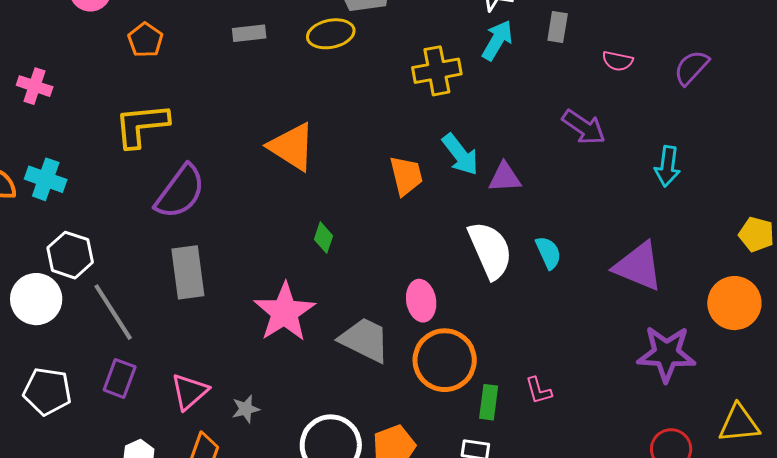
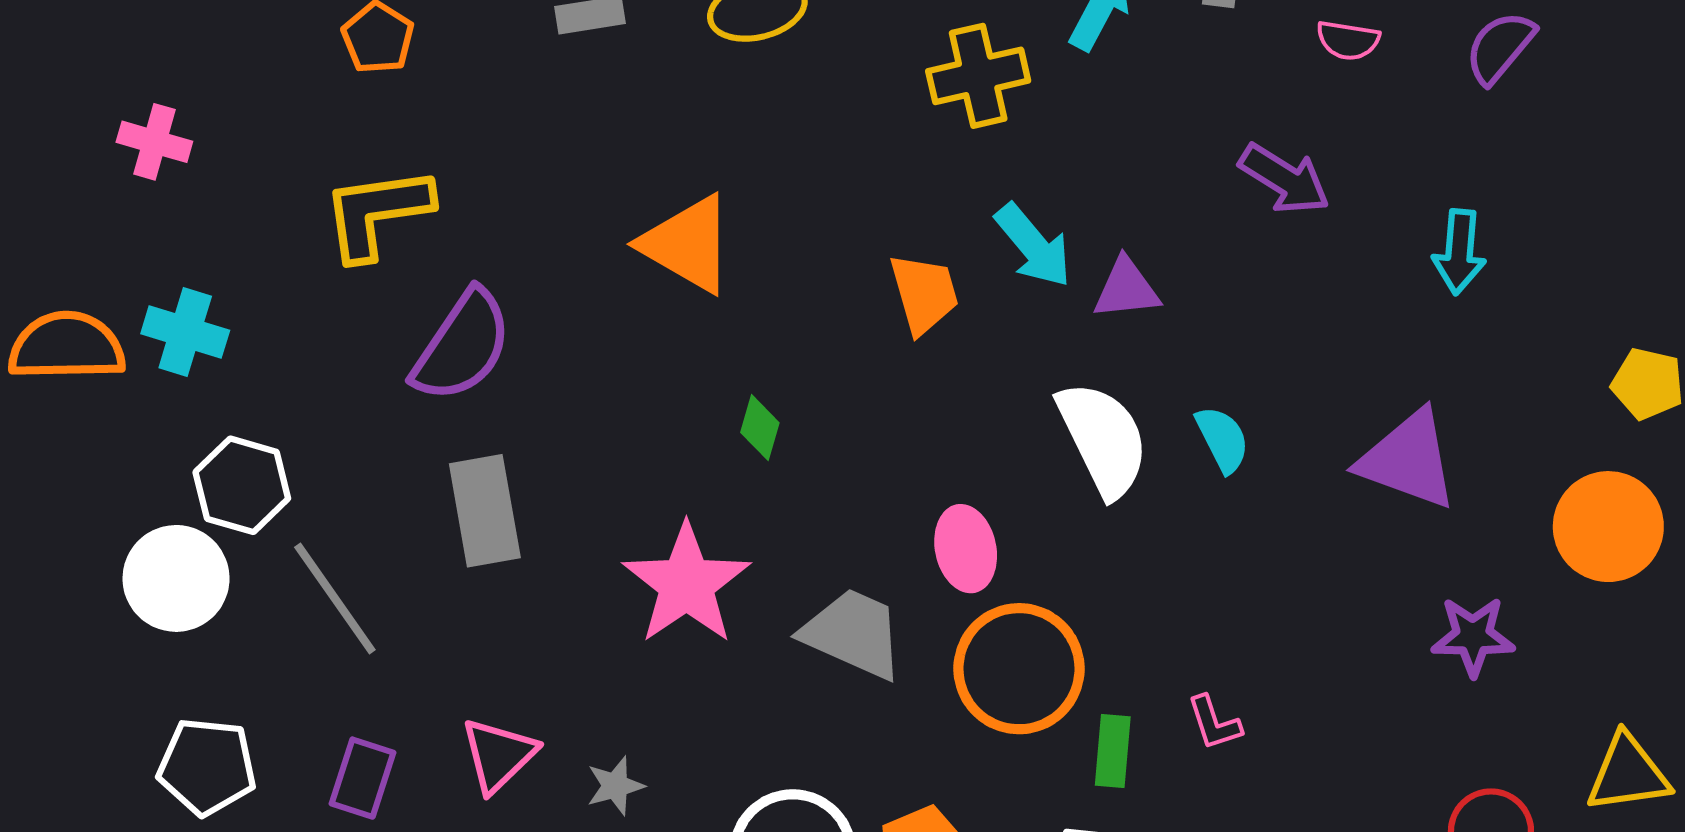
purple star: (666, 354) -> (1473, 636), size x0.7
purple rectangle: (120, 378) -> (363, 778), moved

